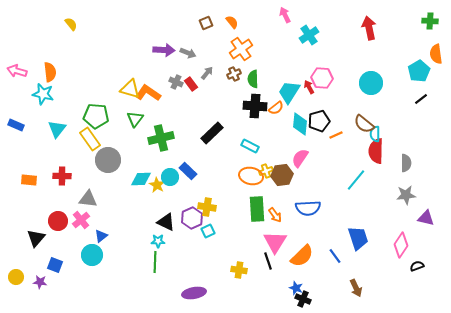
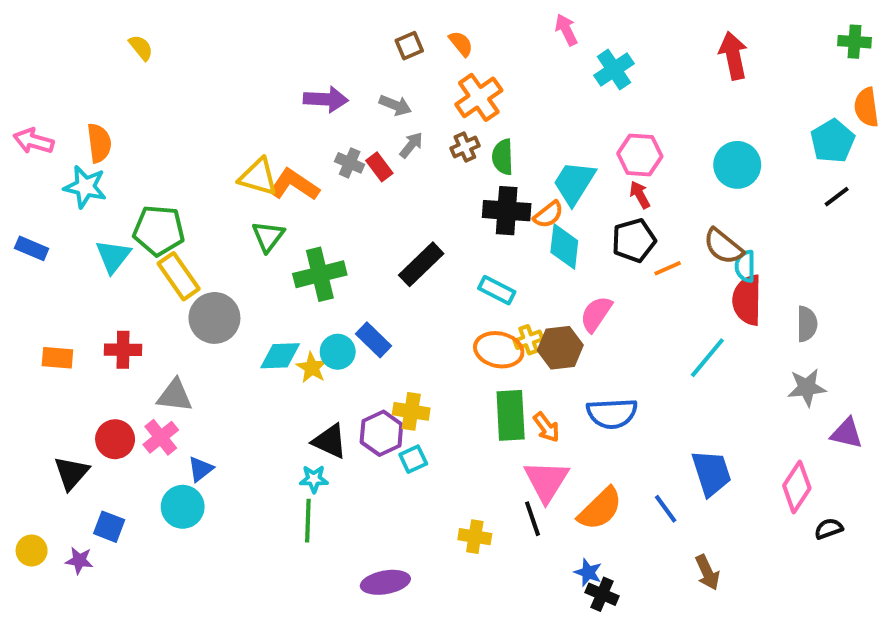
gray arrow: (188, 53) -> (395, 105), moved
red arrow: (309, 87) -> (640, 195), moved
green pentagon: (96, 116) -> (159, 230), moved
cyan diamond: (300, 124) -> (564, 246), moved

